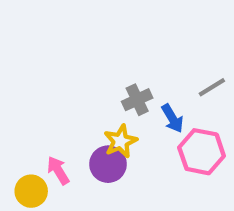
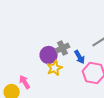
purple circle: (108, 164) -> (49, 55), moved

